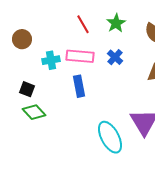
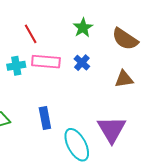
red line: (83, 24) -> (31, 34), moved
blue rectangle: (79, 86) -> (45, 118), moved

